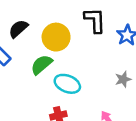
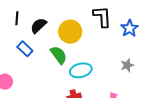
green semicircle: (41, 65) -> (59, 55), turned 96
cyan ellipse: (67, 84) -> (81, 70), turned -35

